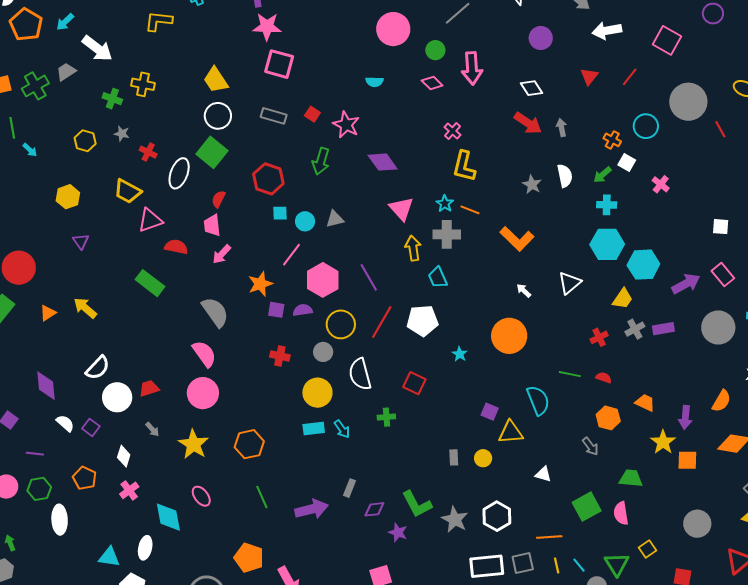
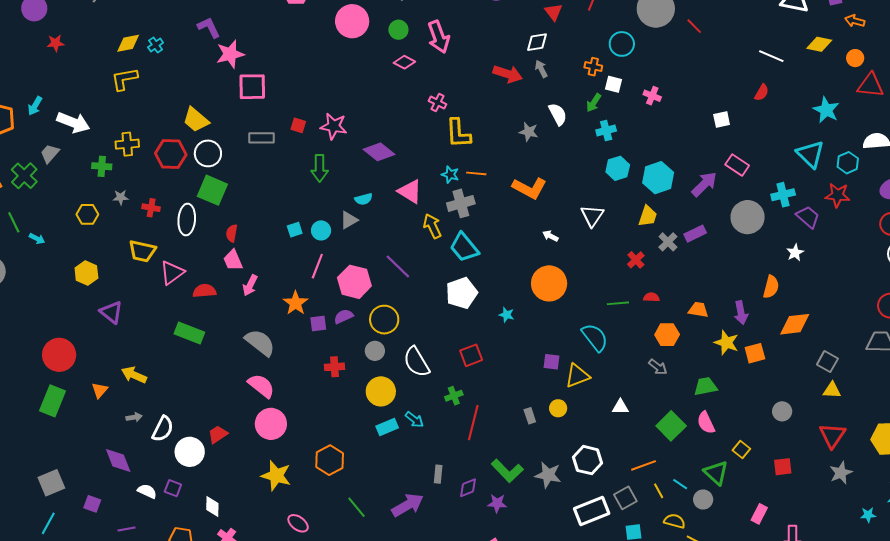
cyan semicircle: (374, 82) -> (364, 199), moved
white diamond: (532, 88) -> (537, 42), moved, turned -50
red hexagon: (268, 179) -> (171, 154), moved
purple triangle: (81, 241) -> (111, 312), size x1.4
cyan hexagon: (607, 244) -> (618, 168), size x0.7
cyan trapezoid: (438, 277) -> (464, 247), size x1.4
red line: (382, 322) -> (473, 423), moved
red square: (414, 383) -> (471, 355), turned -30
gray arrow: (152, 429) -> (134, 417), moved, turned -42
gray circle: (697, 524) -> (782, 411), size x0.7

